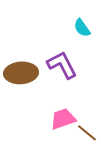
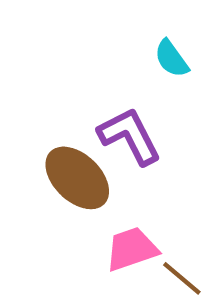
brown ellipse: (21, 73) -> (77, 178), moved, turned 48

